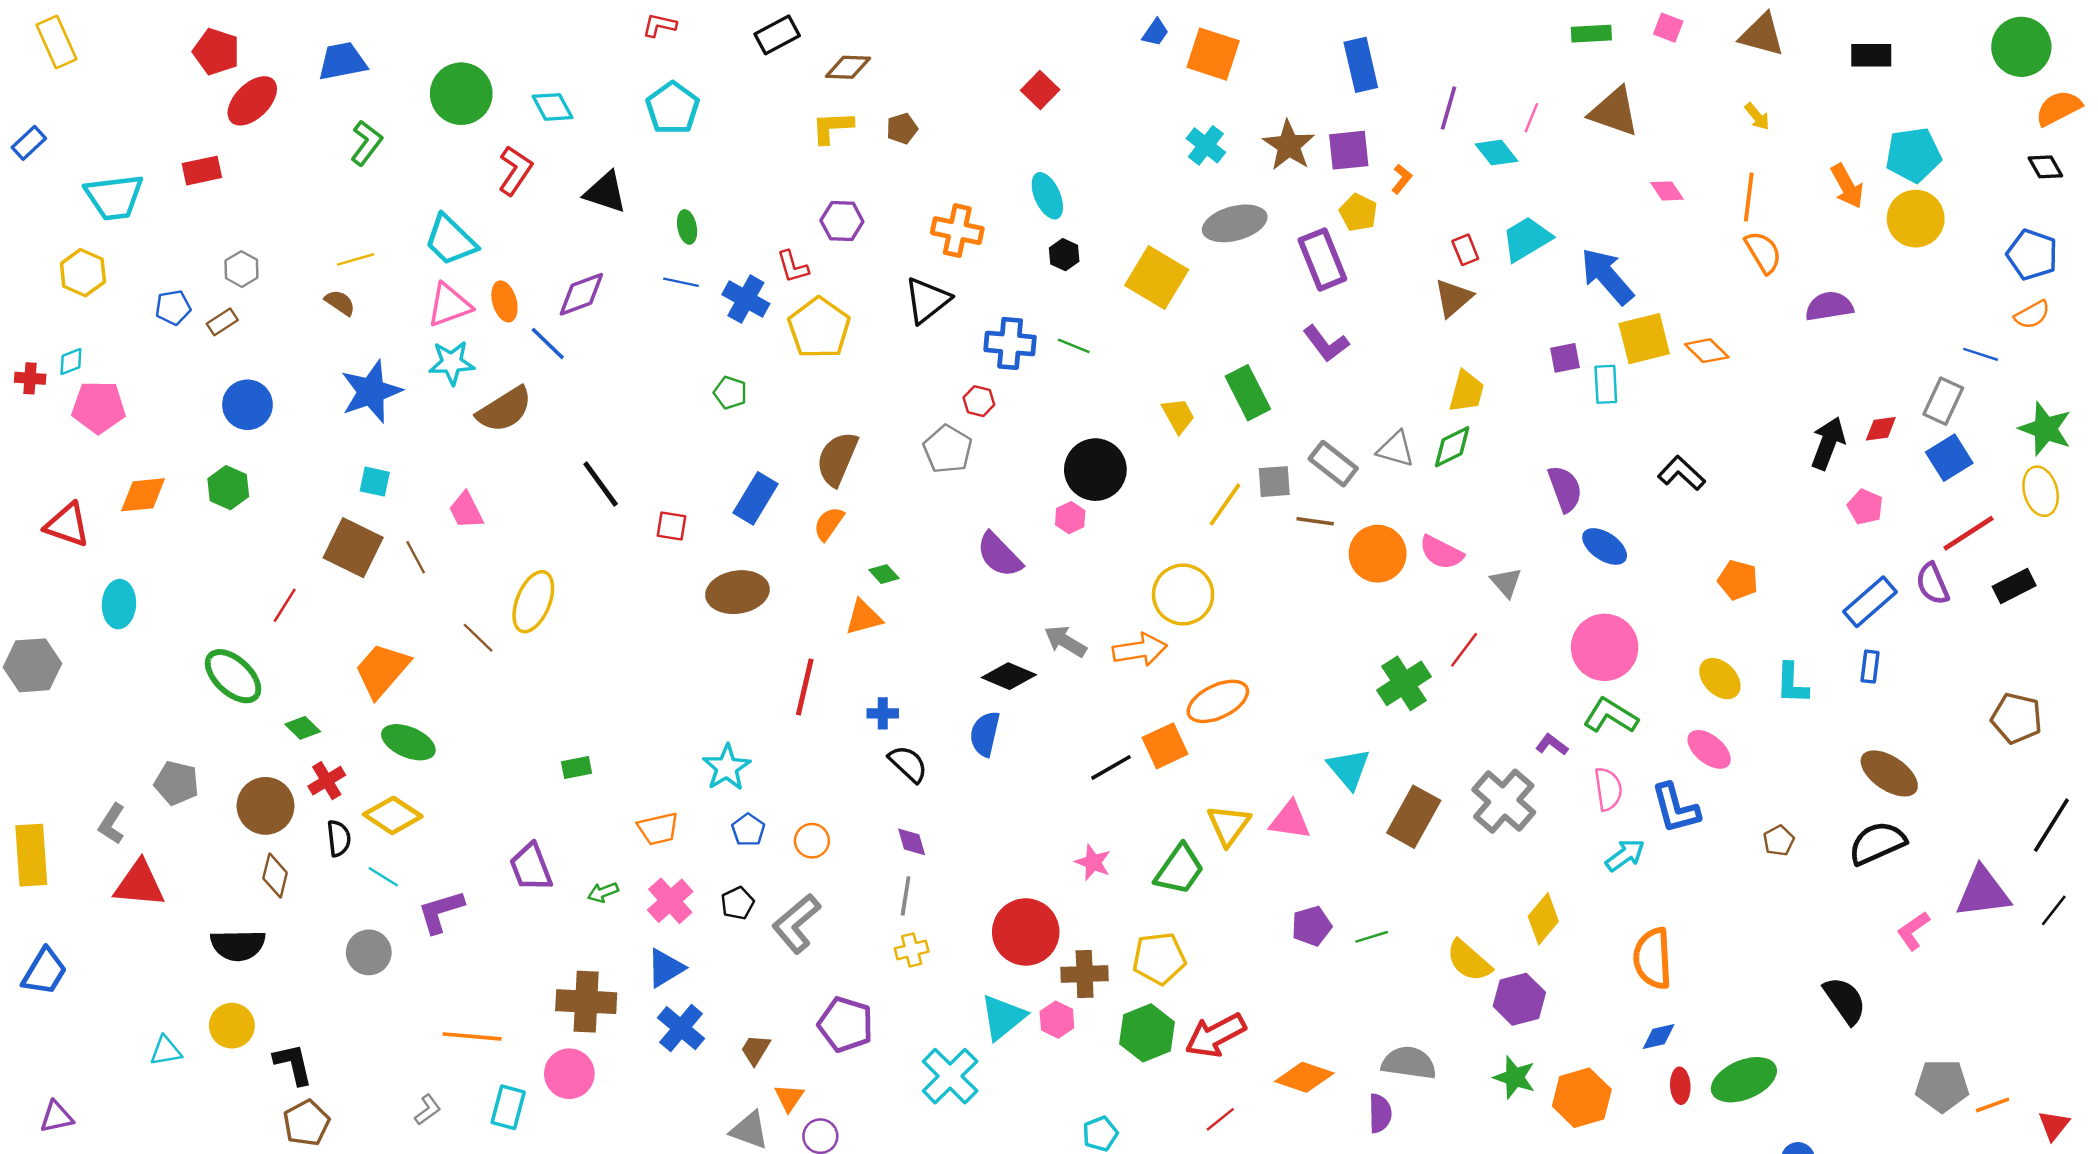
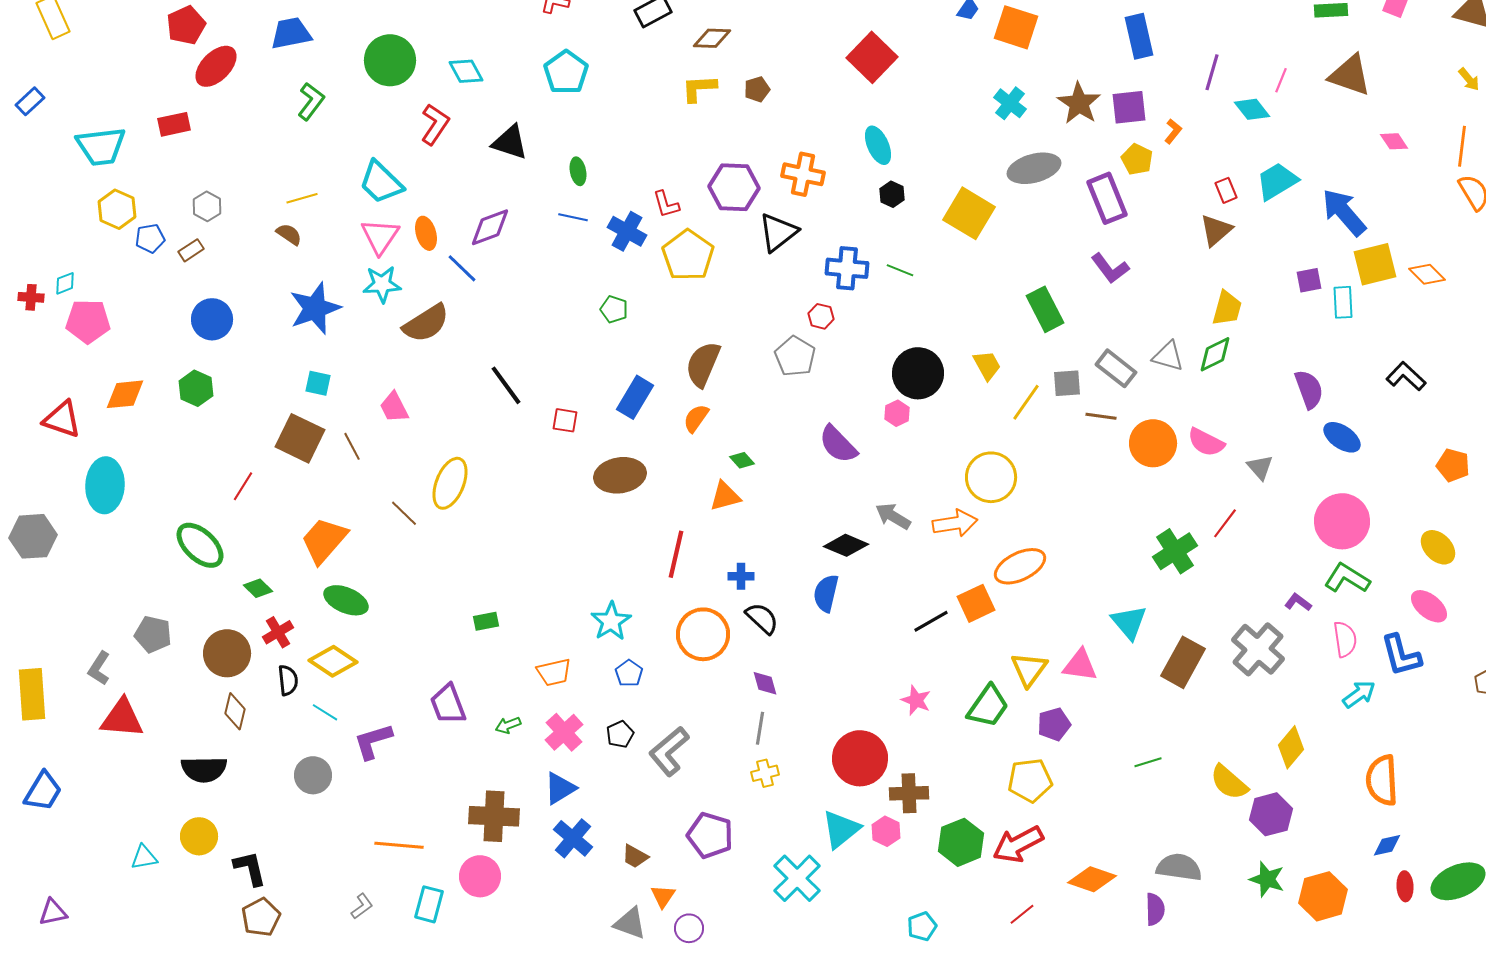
red pentagon: (216, 52) -> (186, 25), turned 30
red square: (1040, 90) -> (872, 57), size x1.6
purple hexagon: (842, 221) -> (734, 187), moved, size x1.4
yellow hexagon: (83, 273) -> (117, 209), moved
pink triangle: (449, 305) -> (380, 236), turned -36
yellow trapezoid: (1178, 416) -> (987, 365), moved
cyan ellipse: (119, 604) -> (105, 485), size x1.4
orange circle: (812, 841) -> (703, 634), moved, size x1.8
purple pentagon: (1312, 926) -> (1054, 724), moved
yellow pentagon: (1159, 958) -> (1030, 780), moved
brown trapezoid: (755, 1050) -> (635, 856), turned -92

